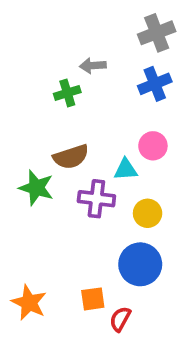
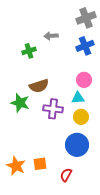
green cross: (67, 93) -> (29, 51), moved
cyan triangle: (126, 170) -> (78, 98), moved
orange square: (93, 299) -> (40, 164), moved

